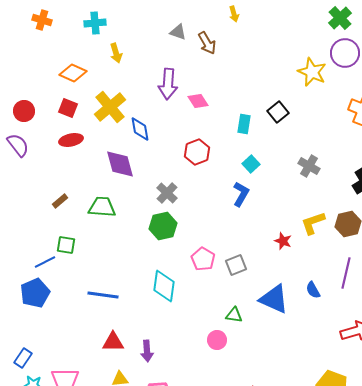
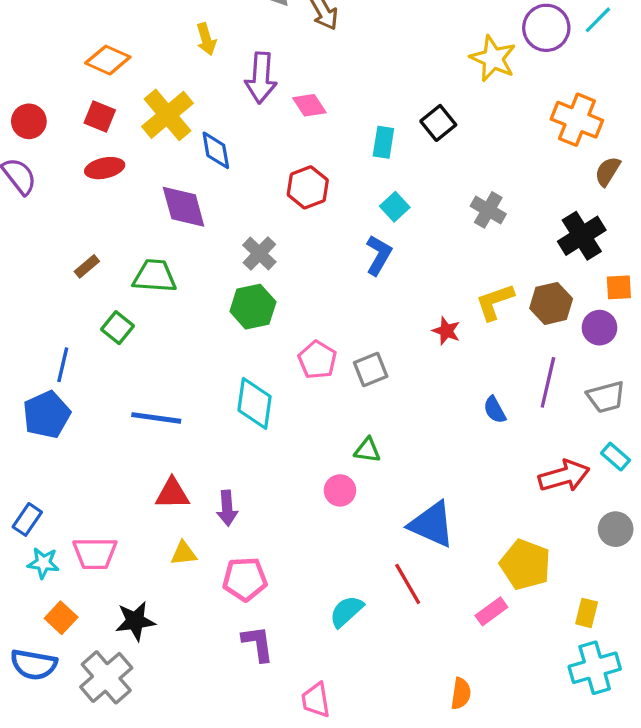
yellow arrow: (116, 53) -> (206, 39), moved
green square: (66, 245) -> (118, 328), moved, turned 30
blue line: (45, 262) -> (63, 365), turned -50
blue triangle: (274, 299) -> (432, 524), moved

